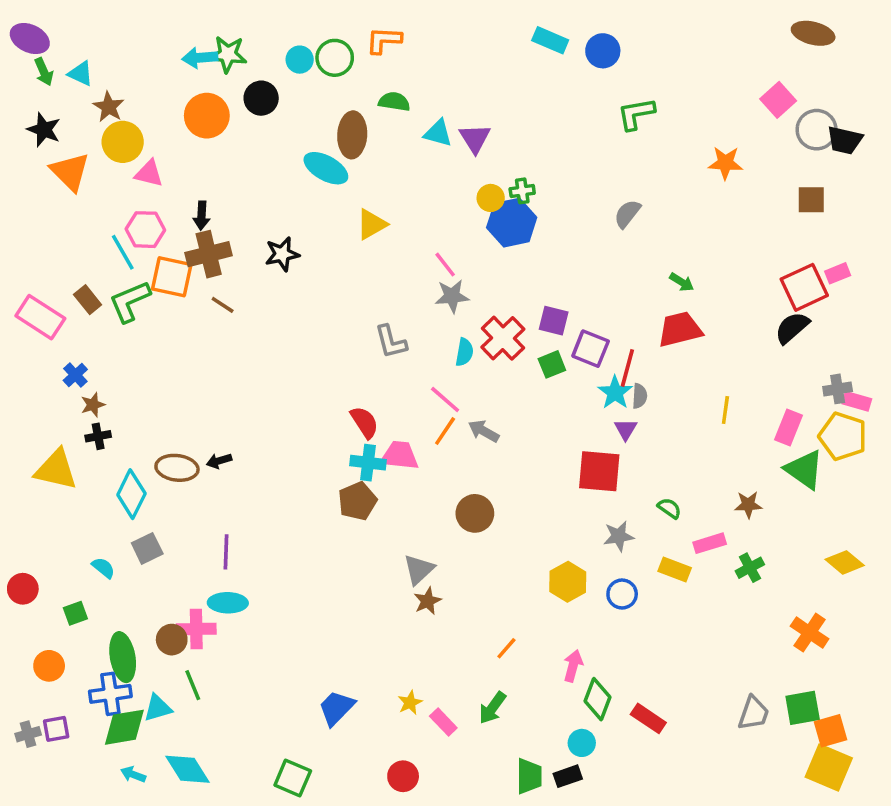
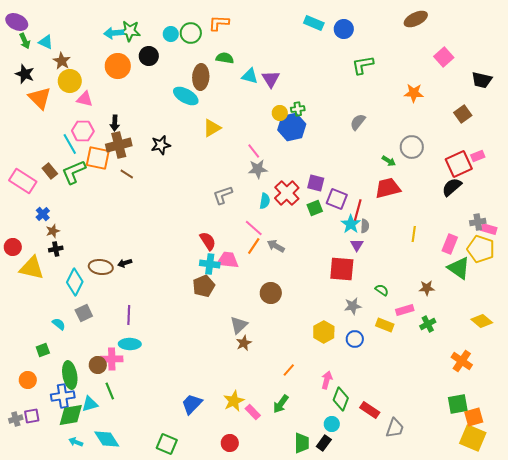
brown ellipse: (813, 33) -> (416, 19), moved, turned -40
gray circle: (817, 130) -> (412, 147), moved
brown square: (811, 200) -> (463, 114), turned -36
gray L-shape: (391, 342) -> (223, 195), turned 85
red circle: (23, 589) -> (13, 247), moved
yellow star: (410, 703) -> (234, 401), size x1.5
gray trapezoid: (753, 713) -> (395, 428), moved
black rectangle: (568, 776) -> (324, 443), turned -35

